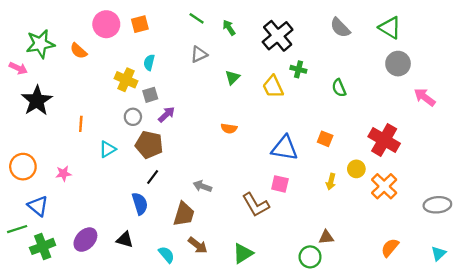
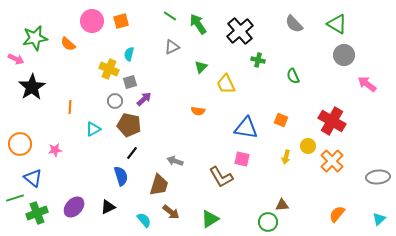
green arrow: (229, 28) -> (198, 24), size x1.5
yellow trapezoid: (273, 87) -> (226, 84), moved
black triangle: (125, 240) -> (108, 207), turned -42

